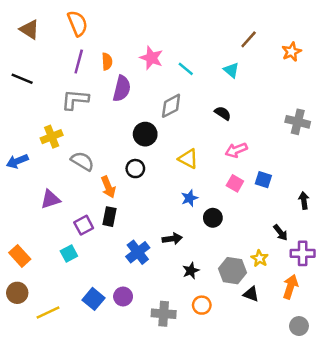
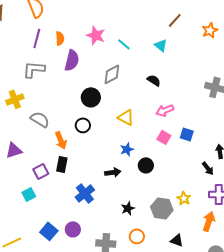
black arrow: (281, 233) -> (208, 168), moved
black arrow: (172, 239) -> (113, 172), moved
black triangle: (251, 294) -> (177, 240), moved

